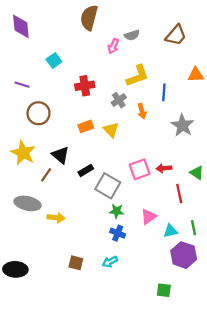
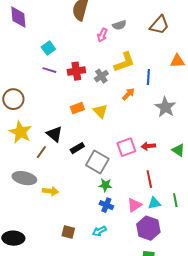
purple line: (22, 85) -> (49, 70), moved
gray cross: (119, 100) -> (101, 76), moved
orange arrow: (142, 111) -> (128, 94), turned -120
brown circle: (38, 113) -> (13, 99), moved
red line: (179, 194) -> (149, 179), moved
pink triangle: (148, 217) -> (134, 205), moved
purple hexagon: (184, 255) -> (148, 228), moved

